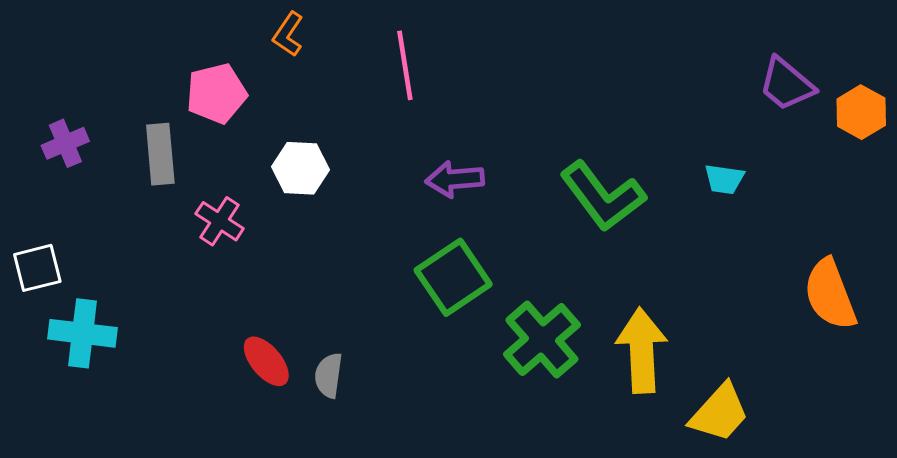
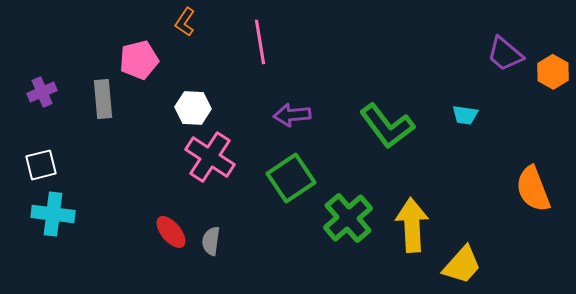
pink cross: (220, 221) -> (210, 157), moved, size x1.6
white square: (37, 268) -> (41, 165), moved

